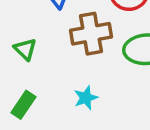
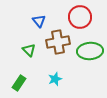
green triangle: (25, 49) -> (29, 50), moved

